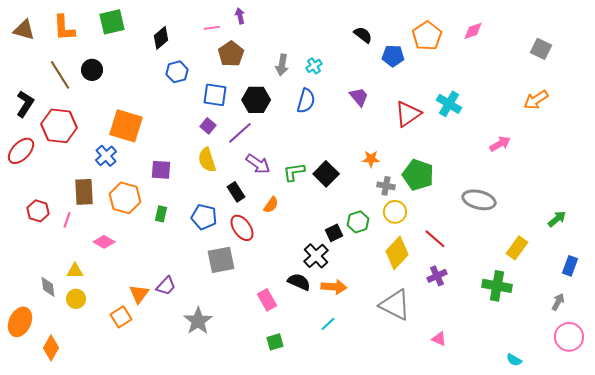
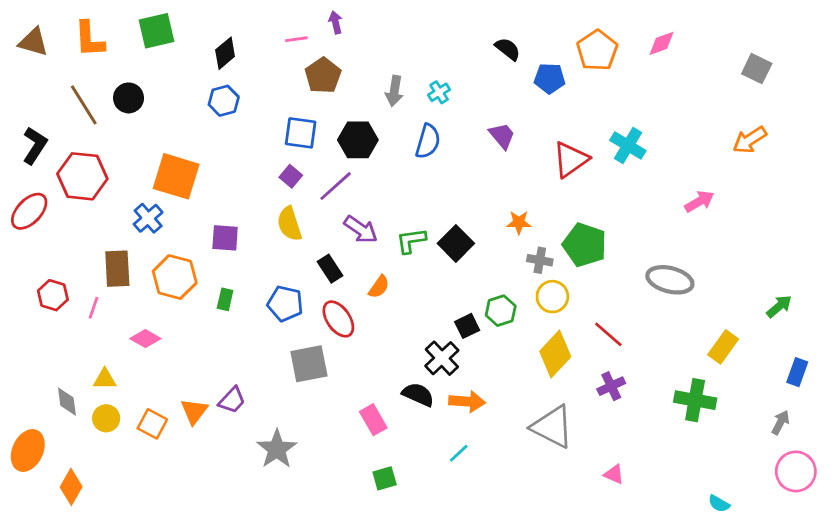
blue hexagon: (177, 72) -> (224, 101), moved
orange square: (121, 317) -> (152, 424), moved, turned -30

